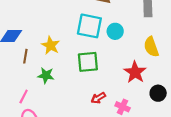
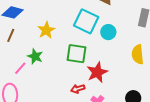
brown line: (25, 56) -> (11, 35), moved
red star: (135, 72) -> (97, 72), moved
pink line: (24, 96) -> (20, 68), moved

